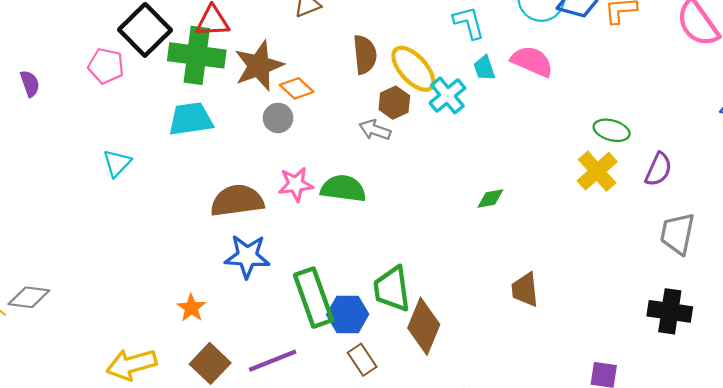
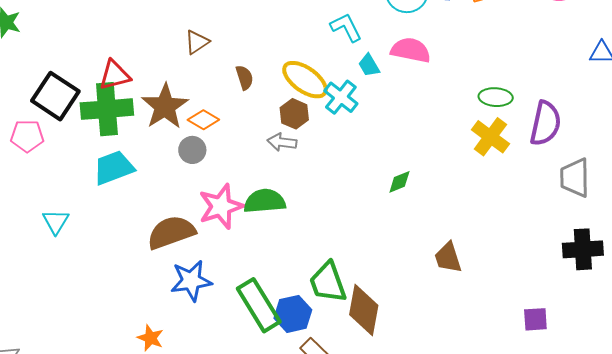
brown semicircle: (365, 55) -> (244, 78), moved, size x0.7
purple semicircle: (658, 169) -> (545, 123), size x1.4
pink star: (296, 184) -> (221, 206), size x1.4

